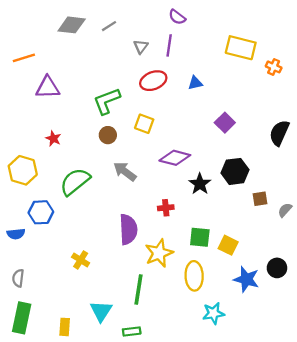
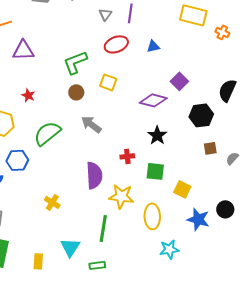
purple diamond: (175, 158) -> (153, 100), moved
black hexagon: (235, 171) -> (201, 115), moved
green square: (200, 237) -> (155, 171), moved
yellow star: (159, 253) -> (121, 196), turned 30

